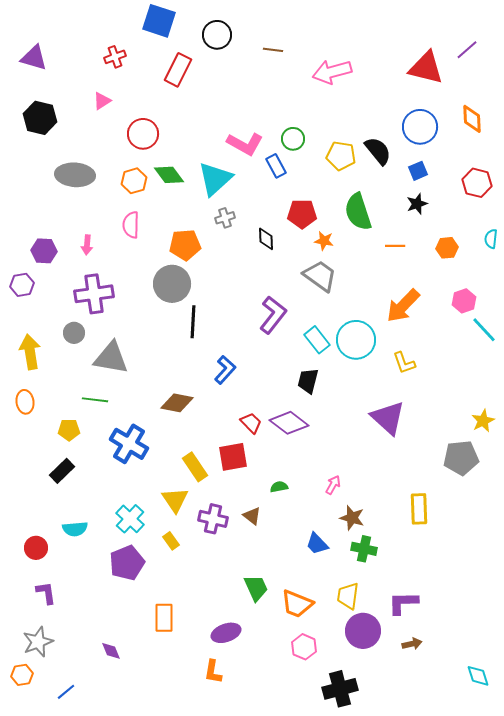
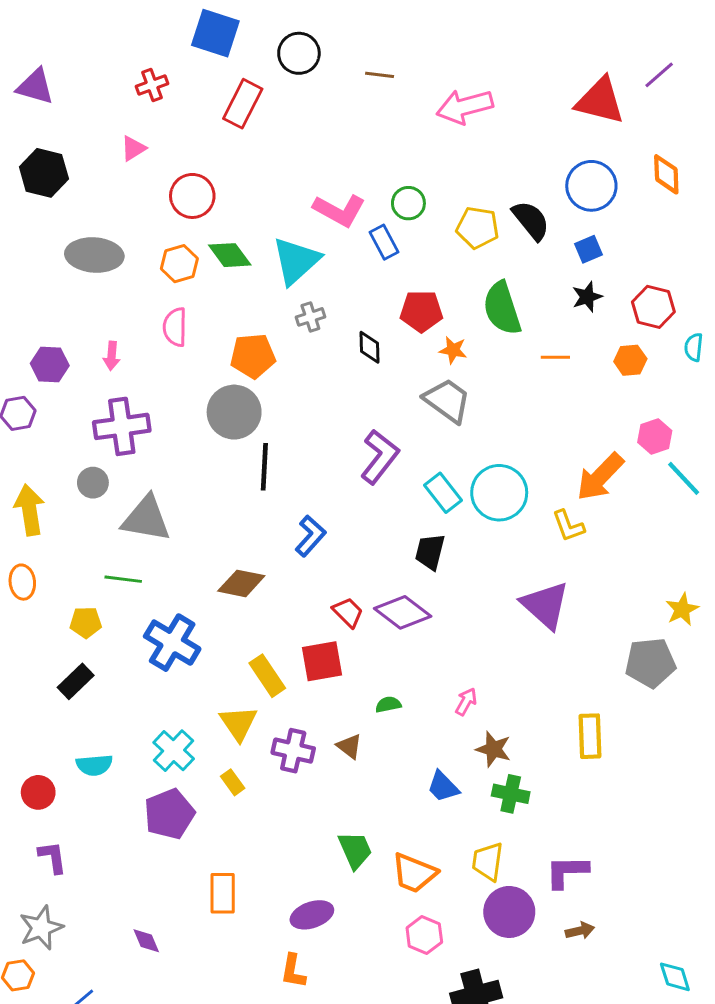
red hexagon: (477, 183) -> (653, 307), moved
orange arrow: (403, 306) -> (600, 477), moved

